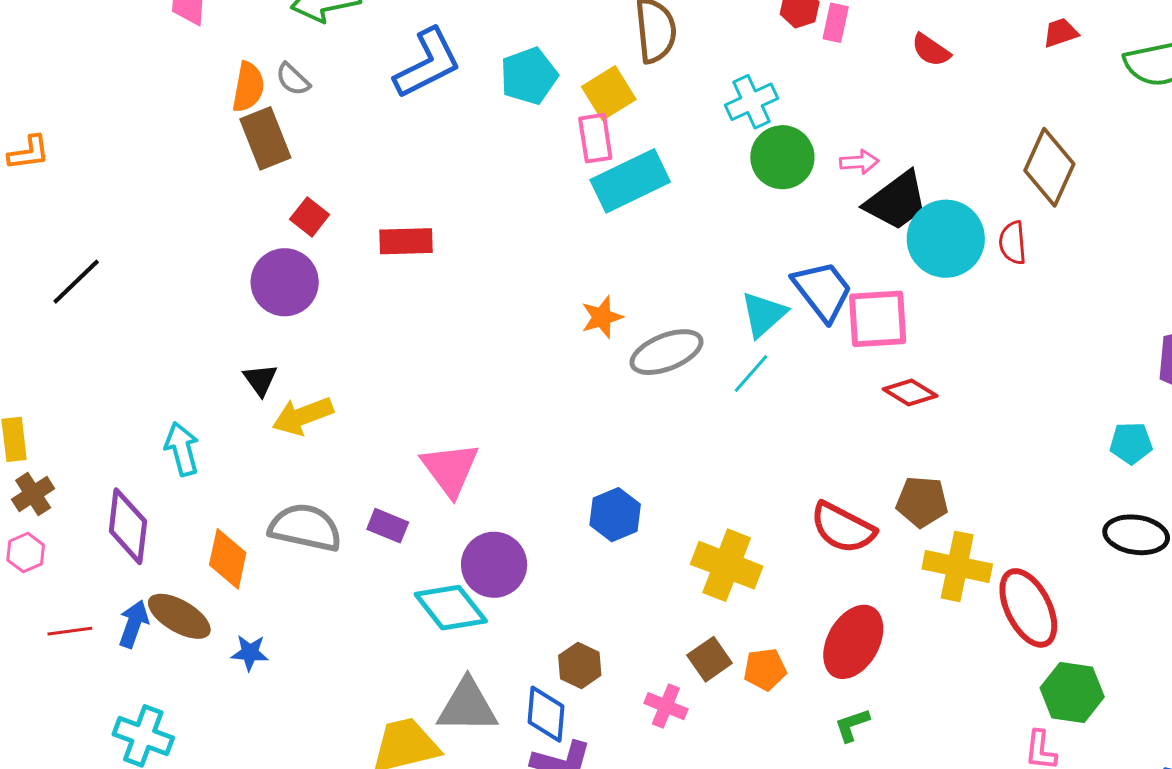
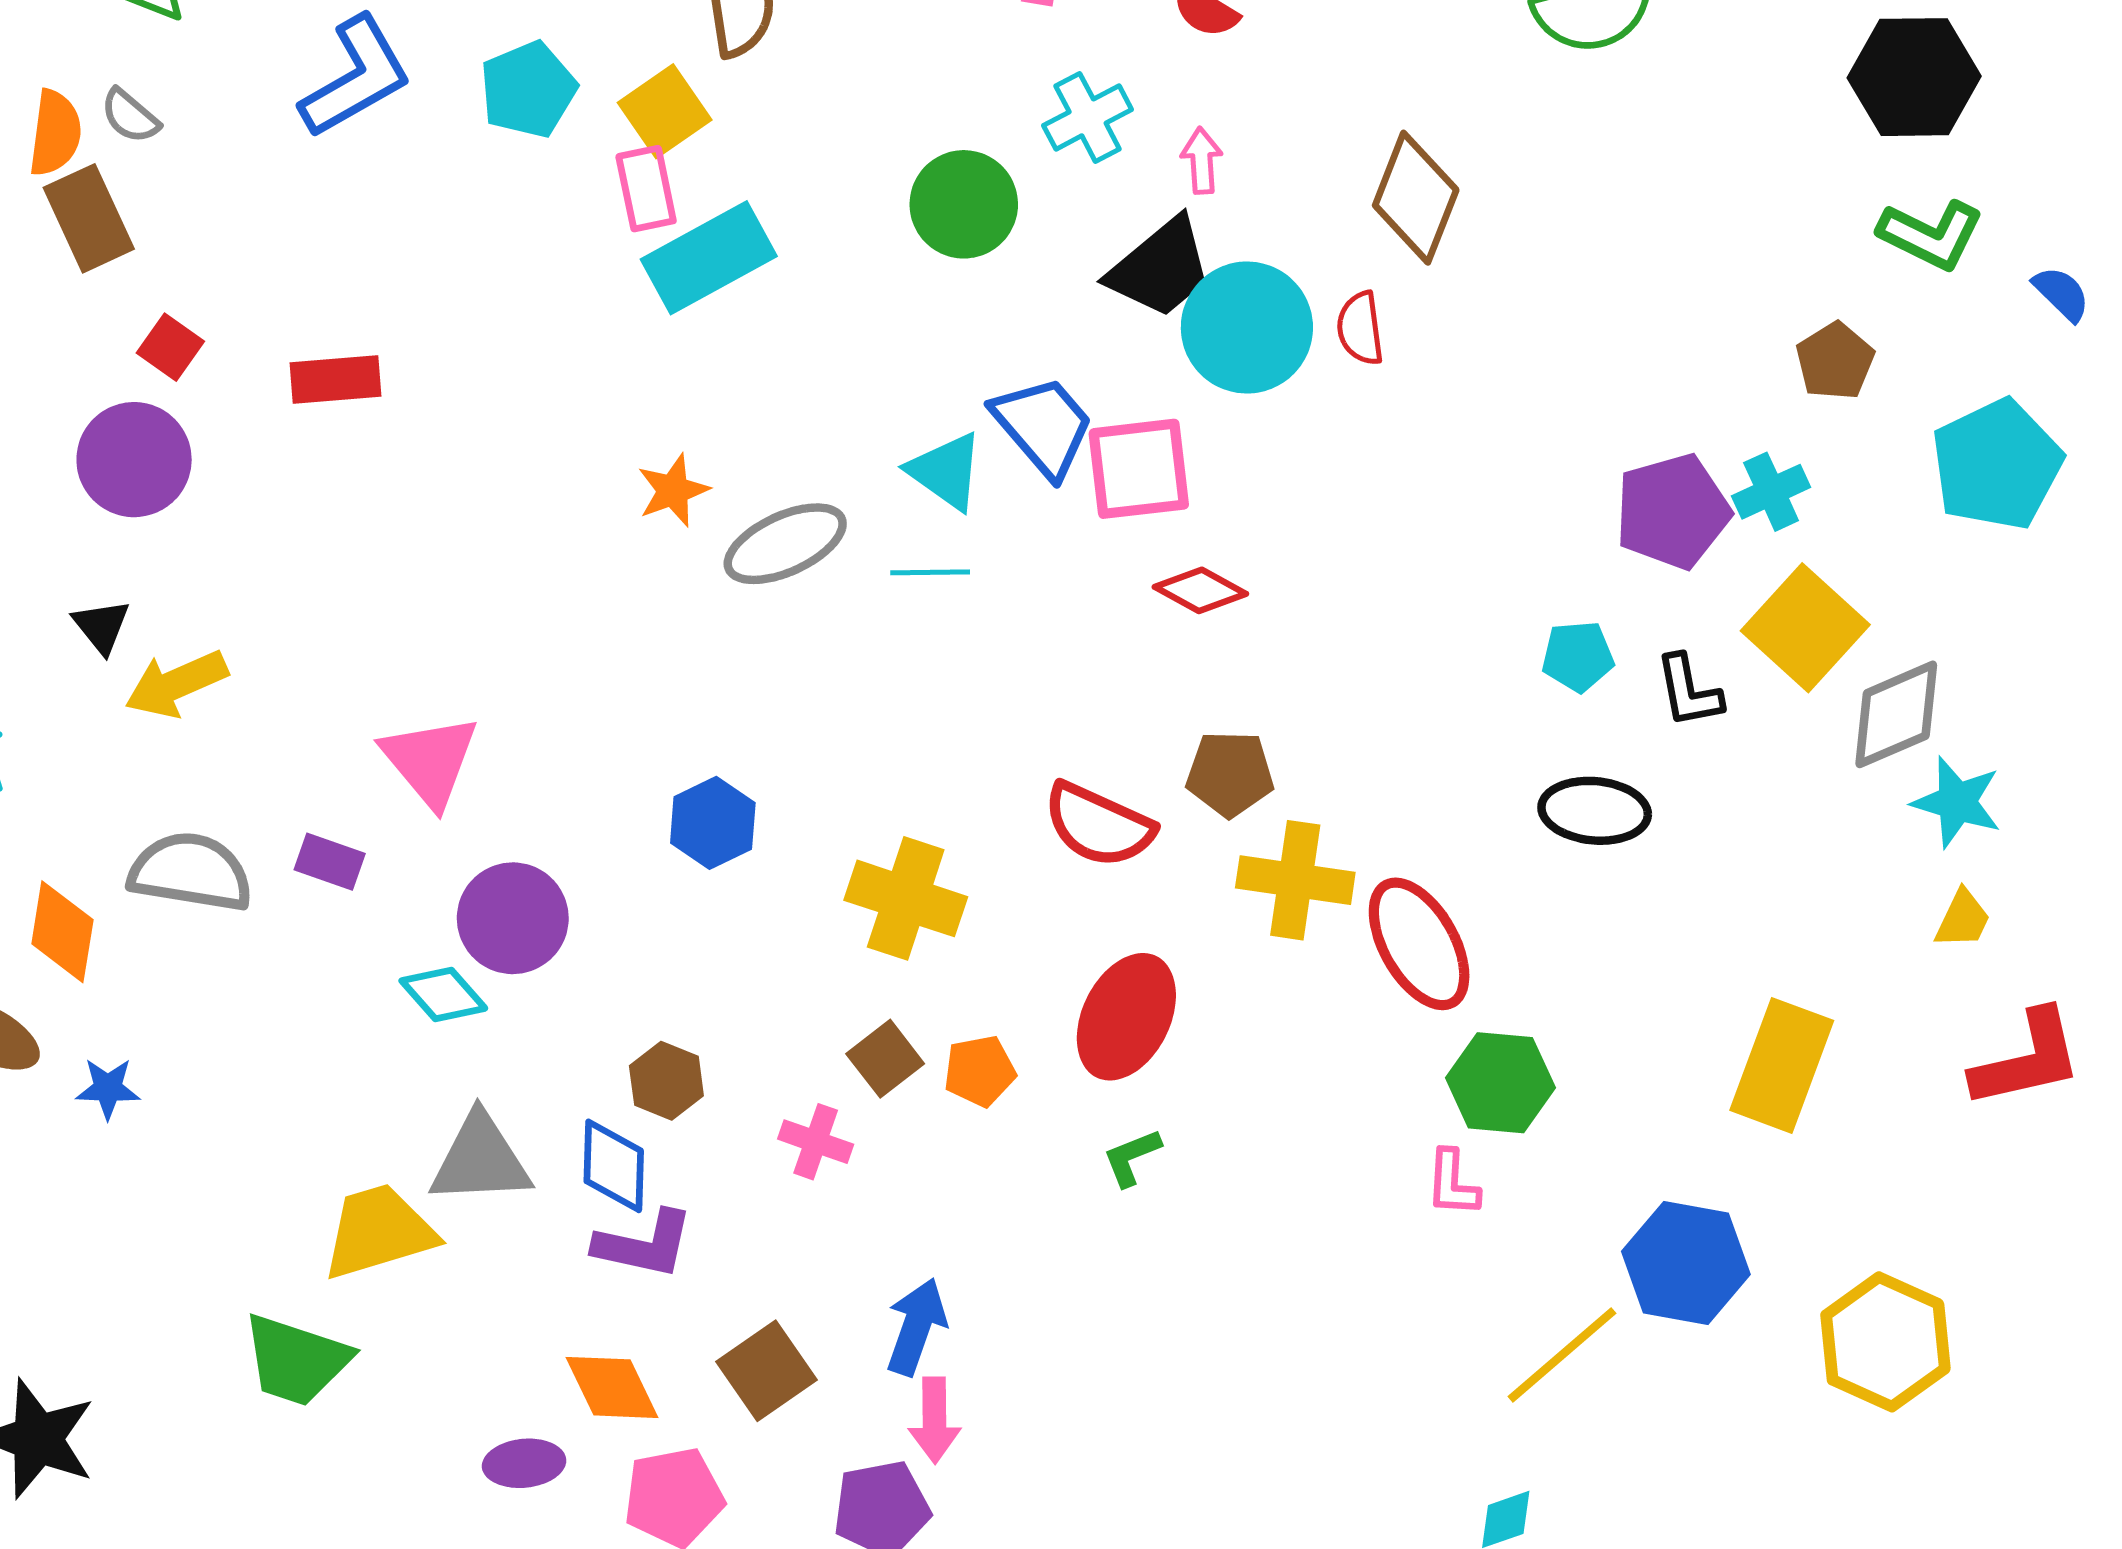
cyan cross: (751, 102) -> (1088, 117), moved
pink arrow: (859, 162) -> (1202, 161), moved, turned -87
cyan triangle: (764, 314) -> (946, 471), turned -40
cyan line: (751, 373) -> (930, 572), turned 51
cyan diamond: (451, 608) -> (443, 994), size x0.7

